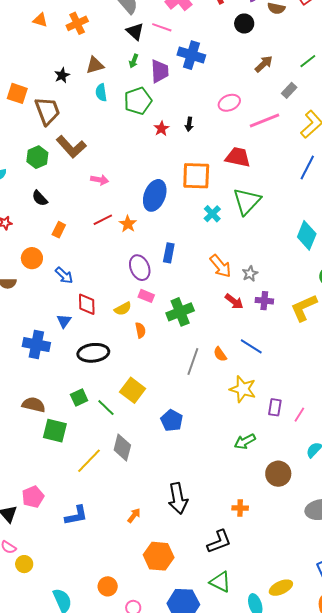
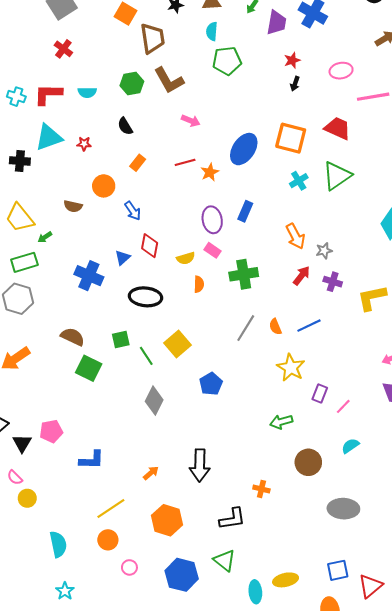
green pentagon: (138, 101) -> (227, 61), moved
red star: (161, 129) -> (292, 60), moved
red arrow: (234, 301) -> (301, 276), turned -102
blue line: (251, 346) -> (309, 326), turned -70
yellow line: (89, 461) -> (111, 508), moved

